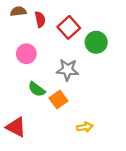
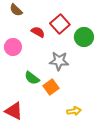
brown semicircle: (18, 11) -> (16, 10), turned -128
red semicircle: (40, 19) -> (38, 32), moved, turned -48
pink circle: (26, 54) -> (13, 47), moved

